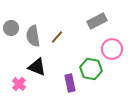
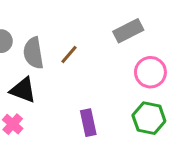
black triangle: (37, 67) -> (23, 90), moved
green hexagon: (91, 69) -> (149, 118), moved

